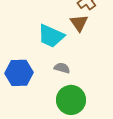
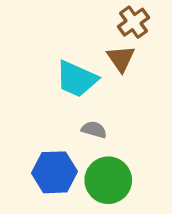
blue hexagon: (19, 73) -> (54, 172), moved

